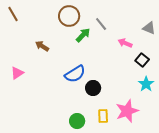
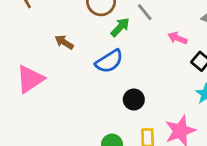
pink triangle: (17, 73) -> (30, 79), size x1.6
blue semicircle: (75, 74) -> (109, 61), moved

